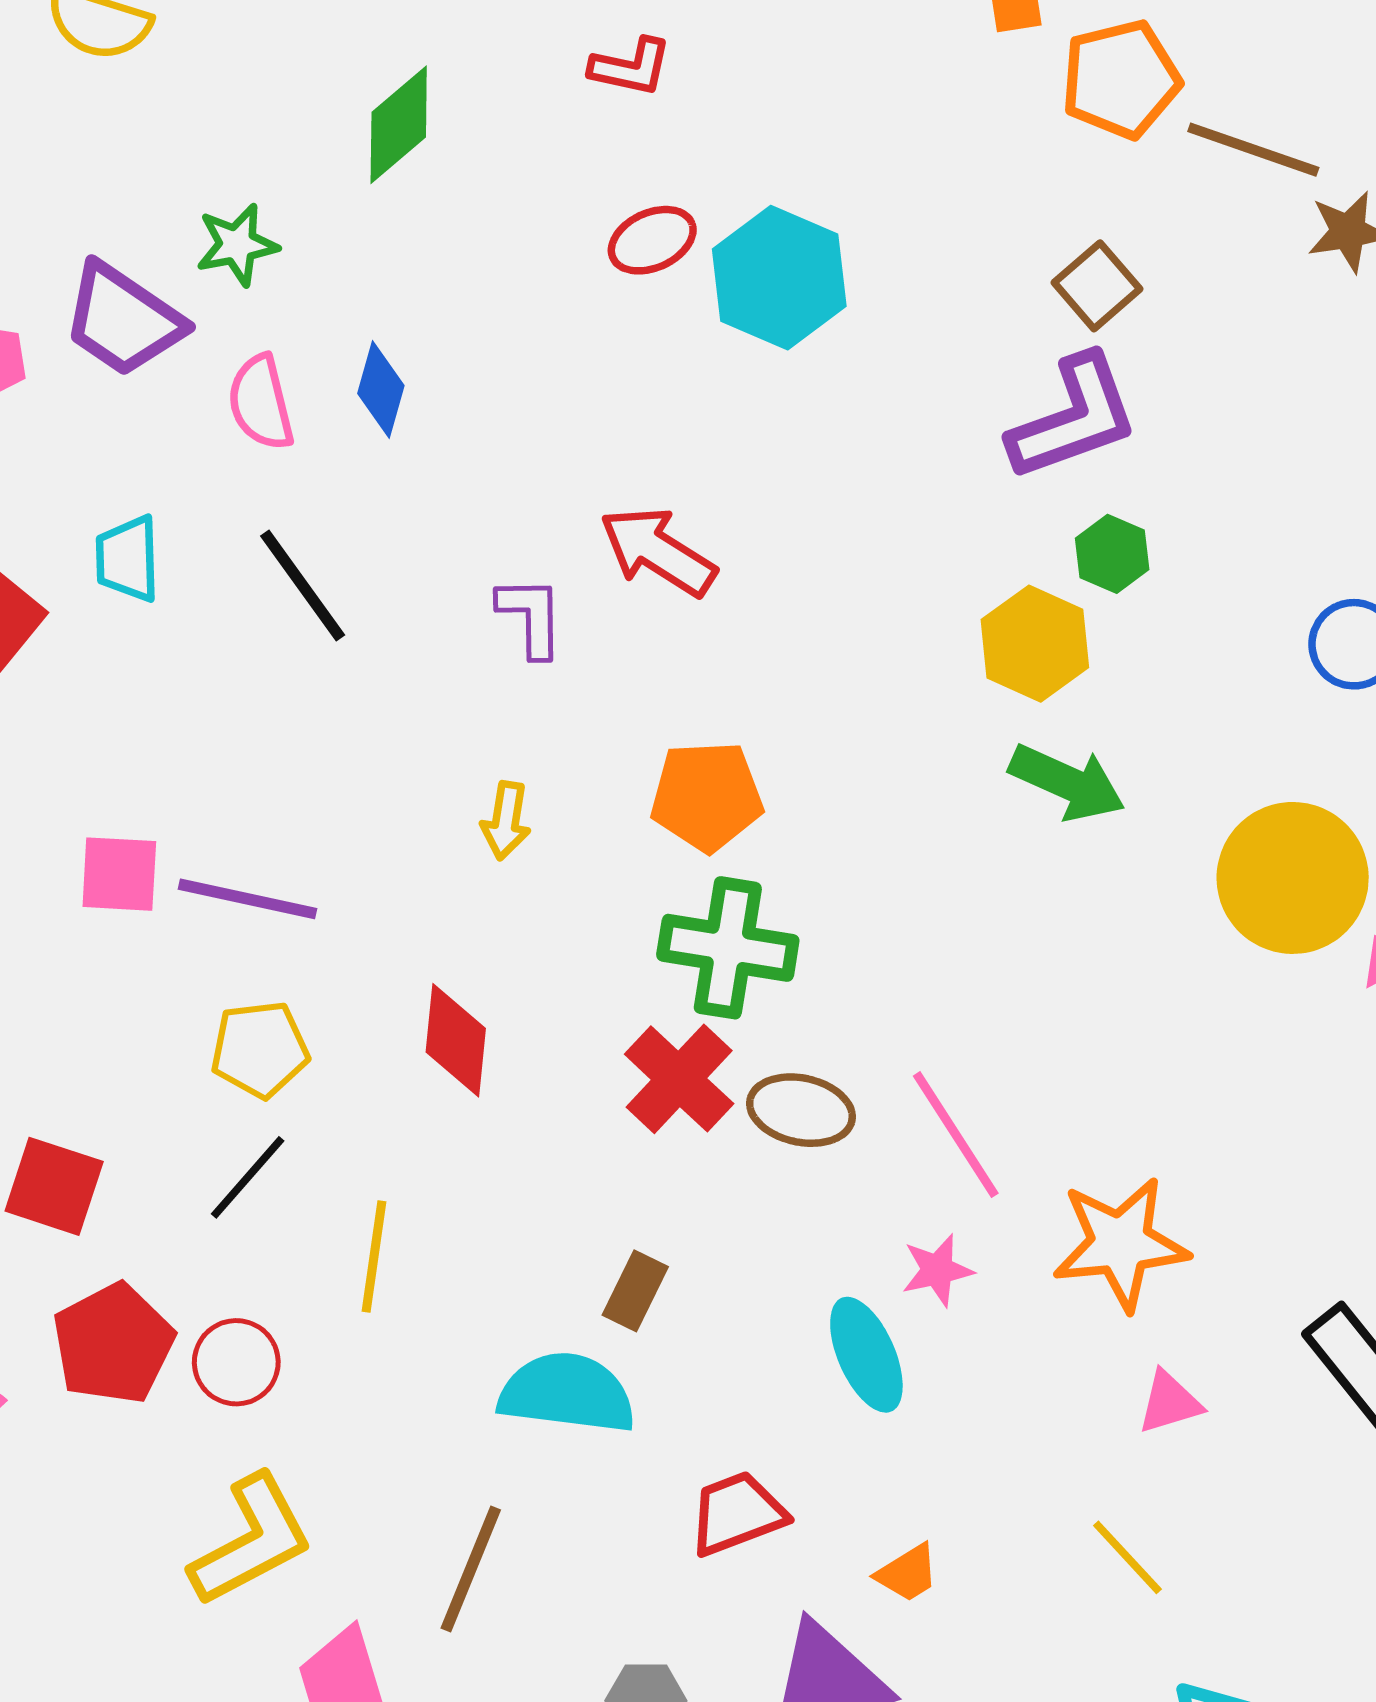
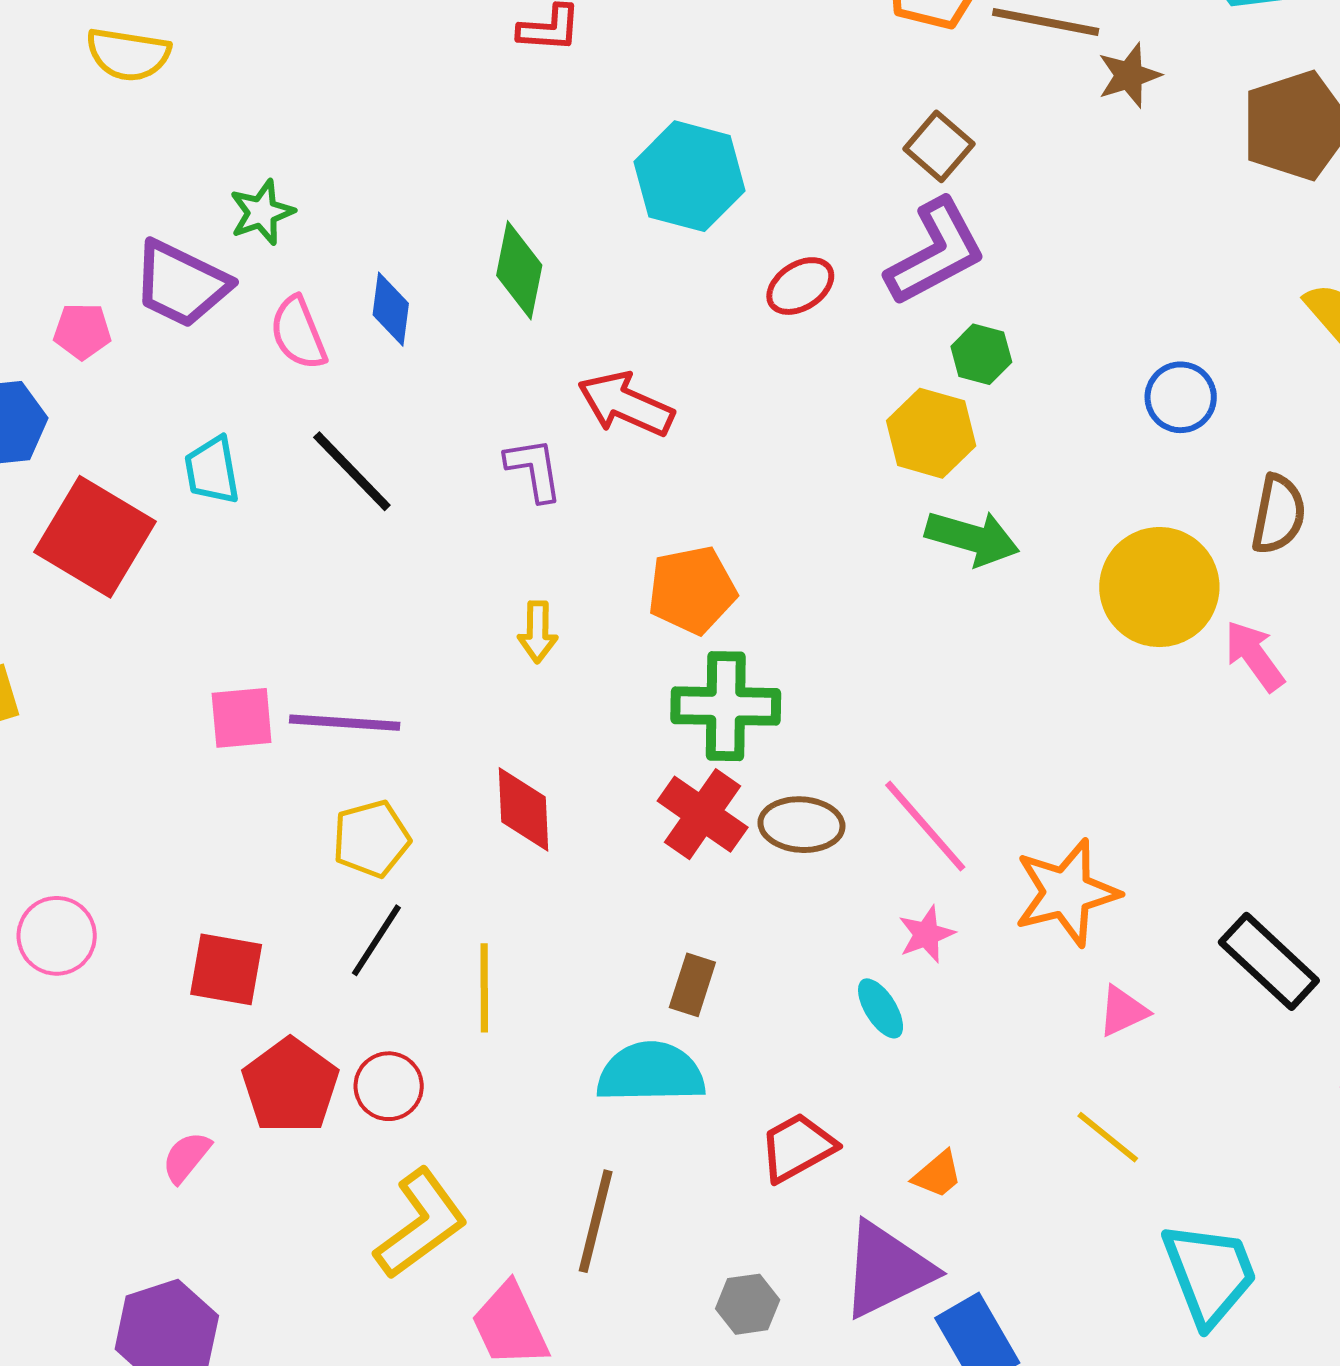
green diamond: (399, 125) -> (519, 270), moved, turned -30
red ellipse: (652, 240) -> (800, 286), moved
cyan ellipse: (866, 1355) -> (881, 1008), size x0.7

